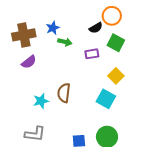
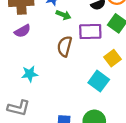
purple rectangle: (92, 54) -> (90, 31), size x1.5
brown semicircle: (64, 93) -> (65, 46), moved

